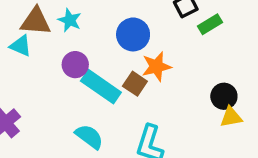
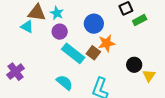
purple circle: (75, 65) -> (60, 32), moved
black circle: (224, 96) -> (134, 65), moved
yellow triangle: (231, 117) -> (149, 76), turned -48

